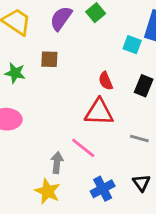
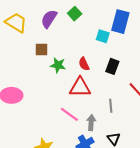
green star: (15, 73) -> (58, 65), moved
gray line: (139, 139) -> (111, 106), turned 72
gray arrow: (57, 163) -> (91, 123), moved

